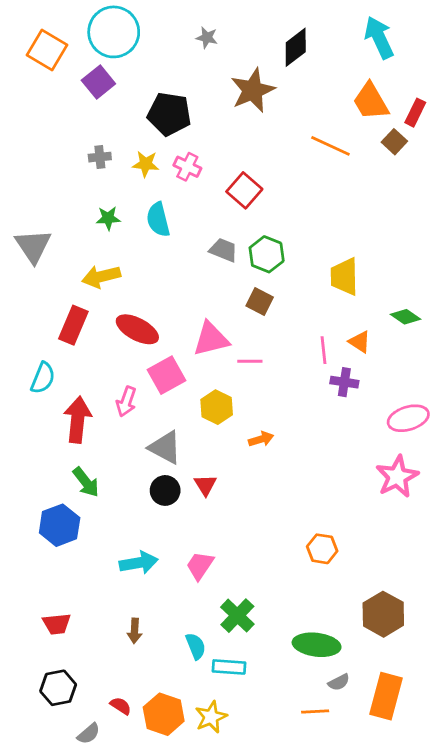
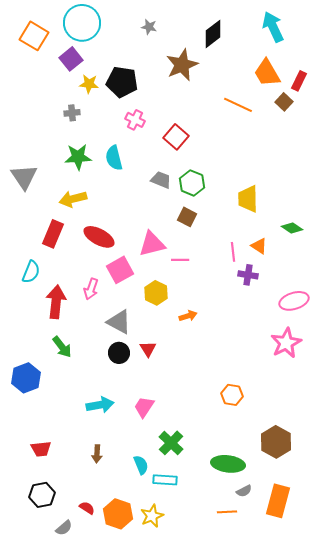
yellow star: (146, 164) -> (89, 84), moved
green star: (108, 218) -> (78, 157), size x1.5
blue hexagon: (60, 525) -> (26, 378), moved

